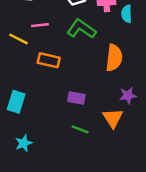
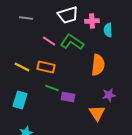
pink line: (40, 25) -> (49, 41), moved, turned 40
yellow line: (19, 39) -> (22, 67), moved
green line: (80, 129) -> (52, 88), moved

